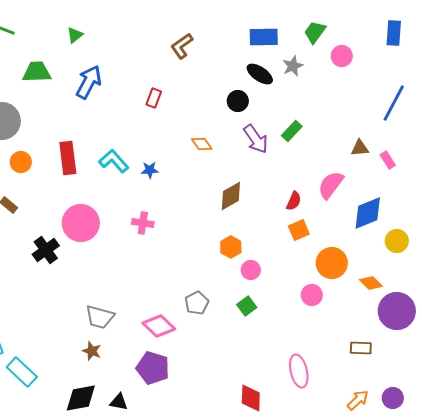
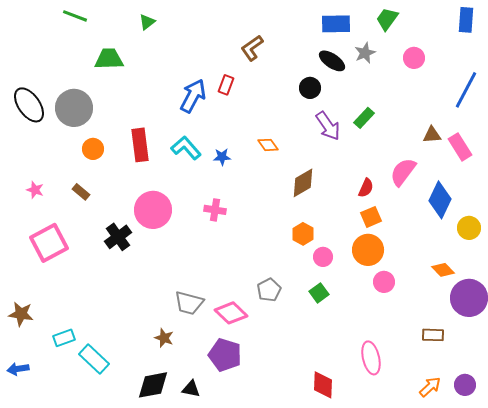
brown L-shape: (182, 46) -> (252, 48), moved
pink circle: (342, 56) -> (414, 58), moved
blue arrow: (89, 82) -> (193, 96), moved
orange diamond: (202, 144) -> (268, 145), moved
pink rectangle: (388, 160) -> (460, 147), size x1.5
blue diamond: (368, 213) -> (440, 200), turned -42
orange circle: (332, 263) -> (368, 250), moved
gray trapezoid: (100, 317) -> (189, 303), moved

